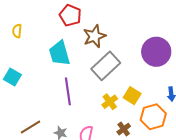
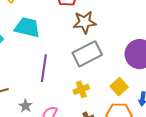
cyan trapezoid: (59, 53) -> (27, 27), moved, turned 104
yellow square: (132, 96) -> (119, 87), moved

